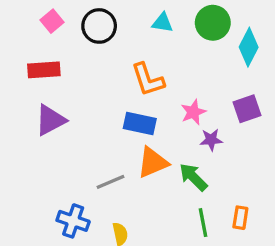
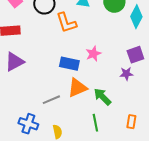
orange L-shape: (148, 80) -> (66, 23), moved
pink star: (193, 112) -> (93, 54), moved
purple star: (211, 140) -> (126, 74), moved
green line: (203, 223) -> (95, 123), moved

